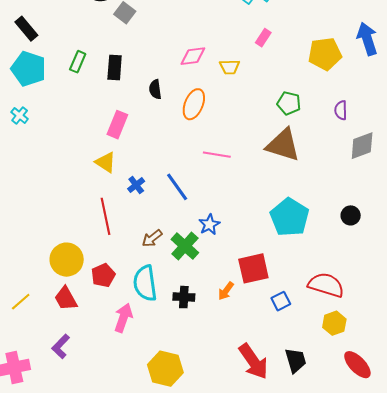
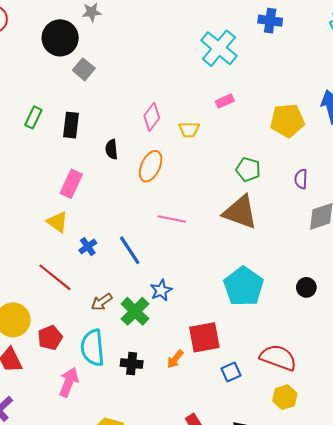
pink rectangle: (263, 38) -> (225, 101), turned 30
pink diamond: (193, 56) -> (152, 117), turned -48
red line: (105, 216) -> (55, 277), turned -42

